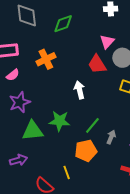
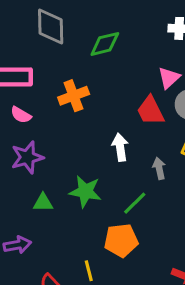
pink semicircle: (13, 75) -> (21, 115), turned 64
green triangle: (33, 131) -> (43, 202), size x0.6
gray arrow: (111, 137) -> (159, 168), moved, turned -40

